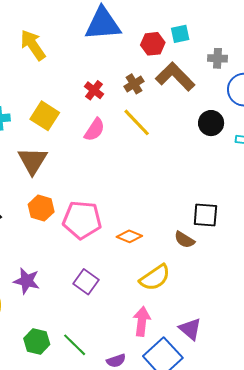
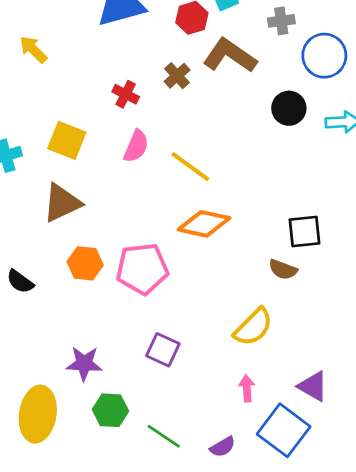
yellow arrow: (33, 45) -> (33, 49), size x0.7
yellow line: (137, 122) -> (190, 167), moved
brown triangle: (33, 161) -> (62, 203), turned 44
orange diamond: (129, 236) -> (204, 224), moved, size x1.5
pink arrow: (142, 321) -> (247, 388), size x0.7
green hexagon: (37, 341) -> (110, 410), moved

